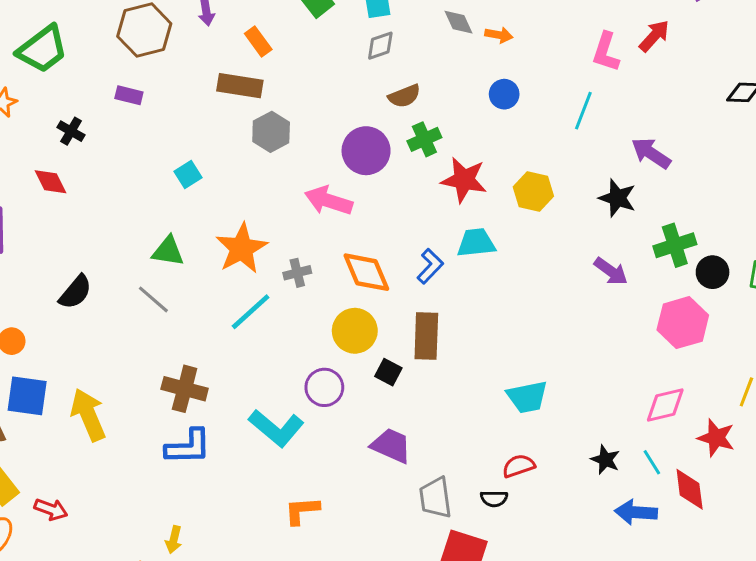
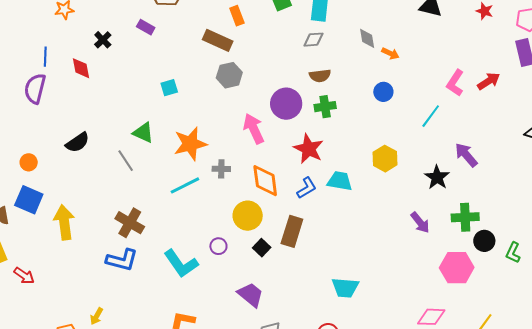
red star: (464, 180) -> (309, 149), moved
pink arrow: (329, 201) -> (254, 129), turned 32
purple circle: (324, 387) -> (218, 246), size x0.7

